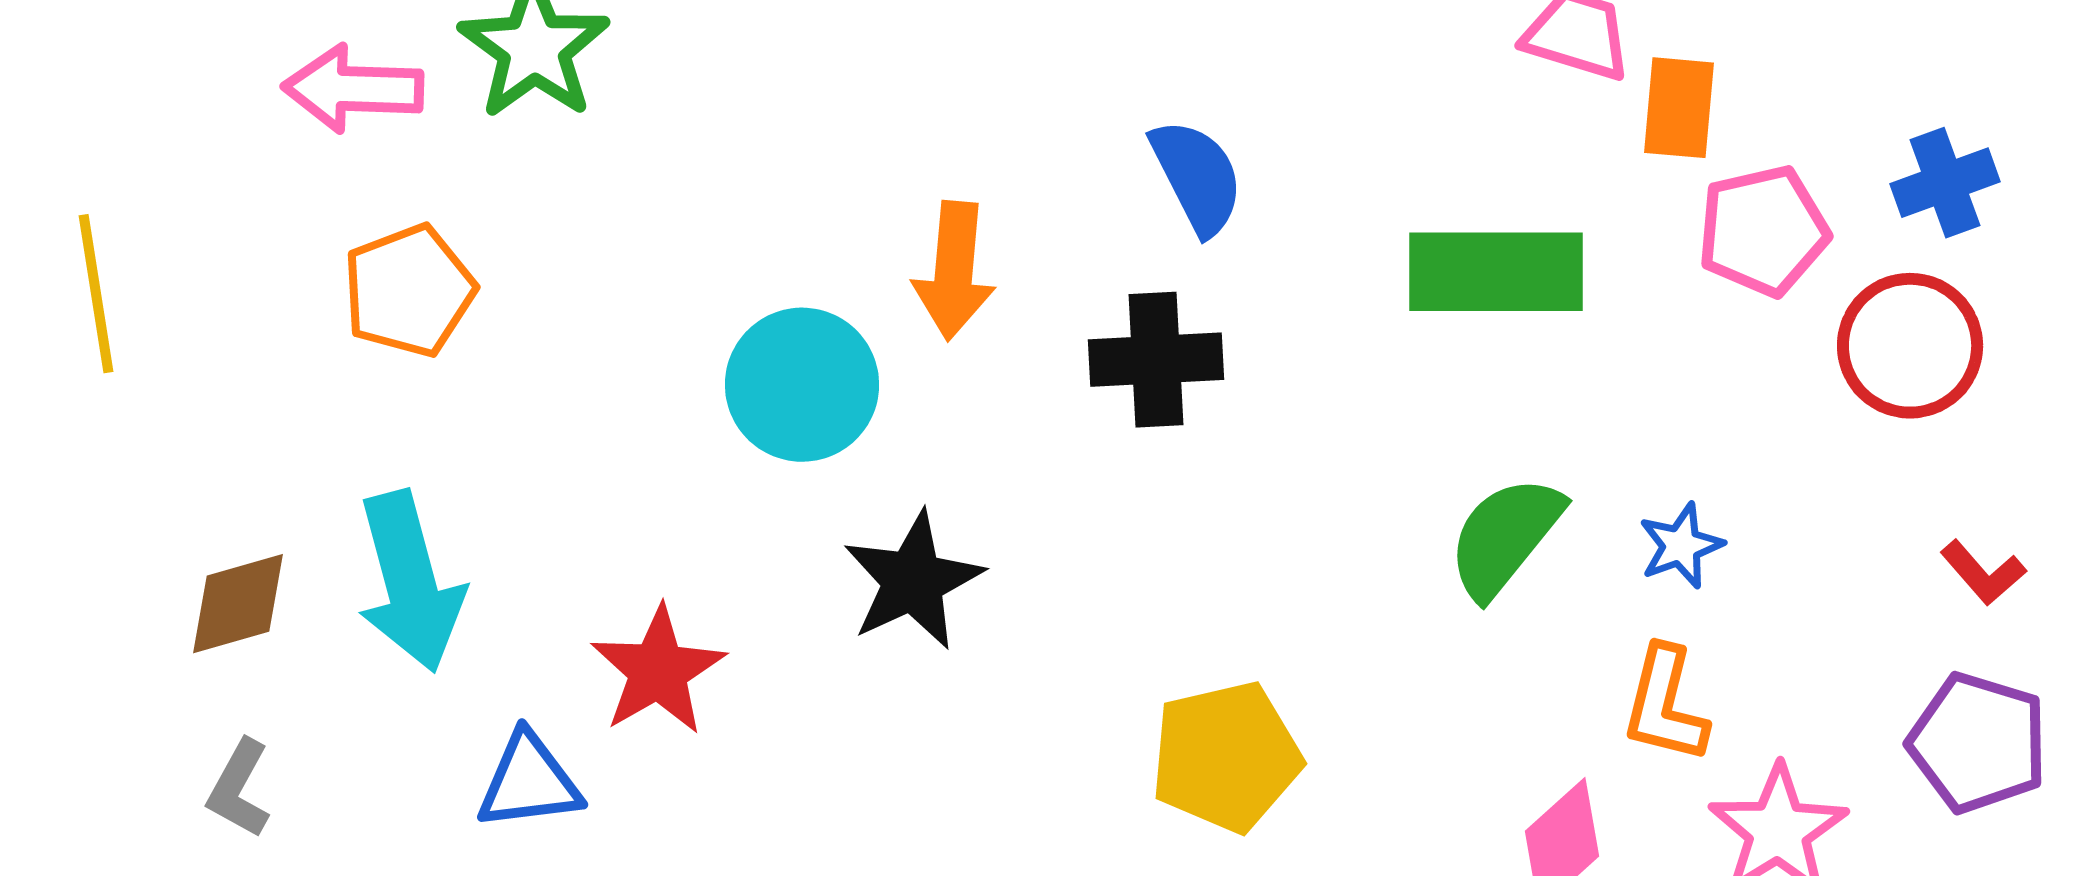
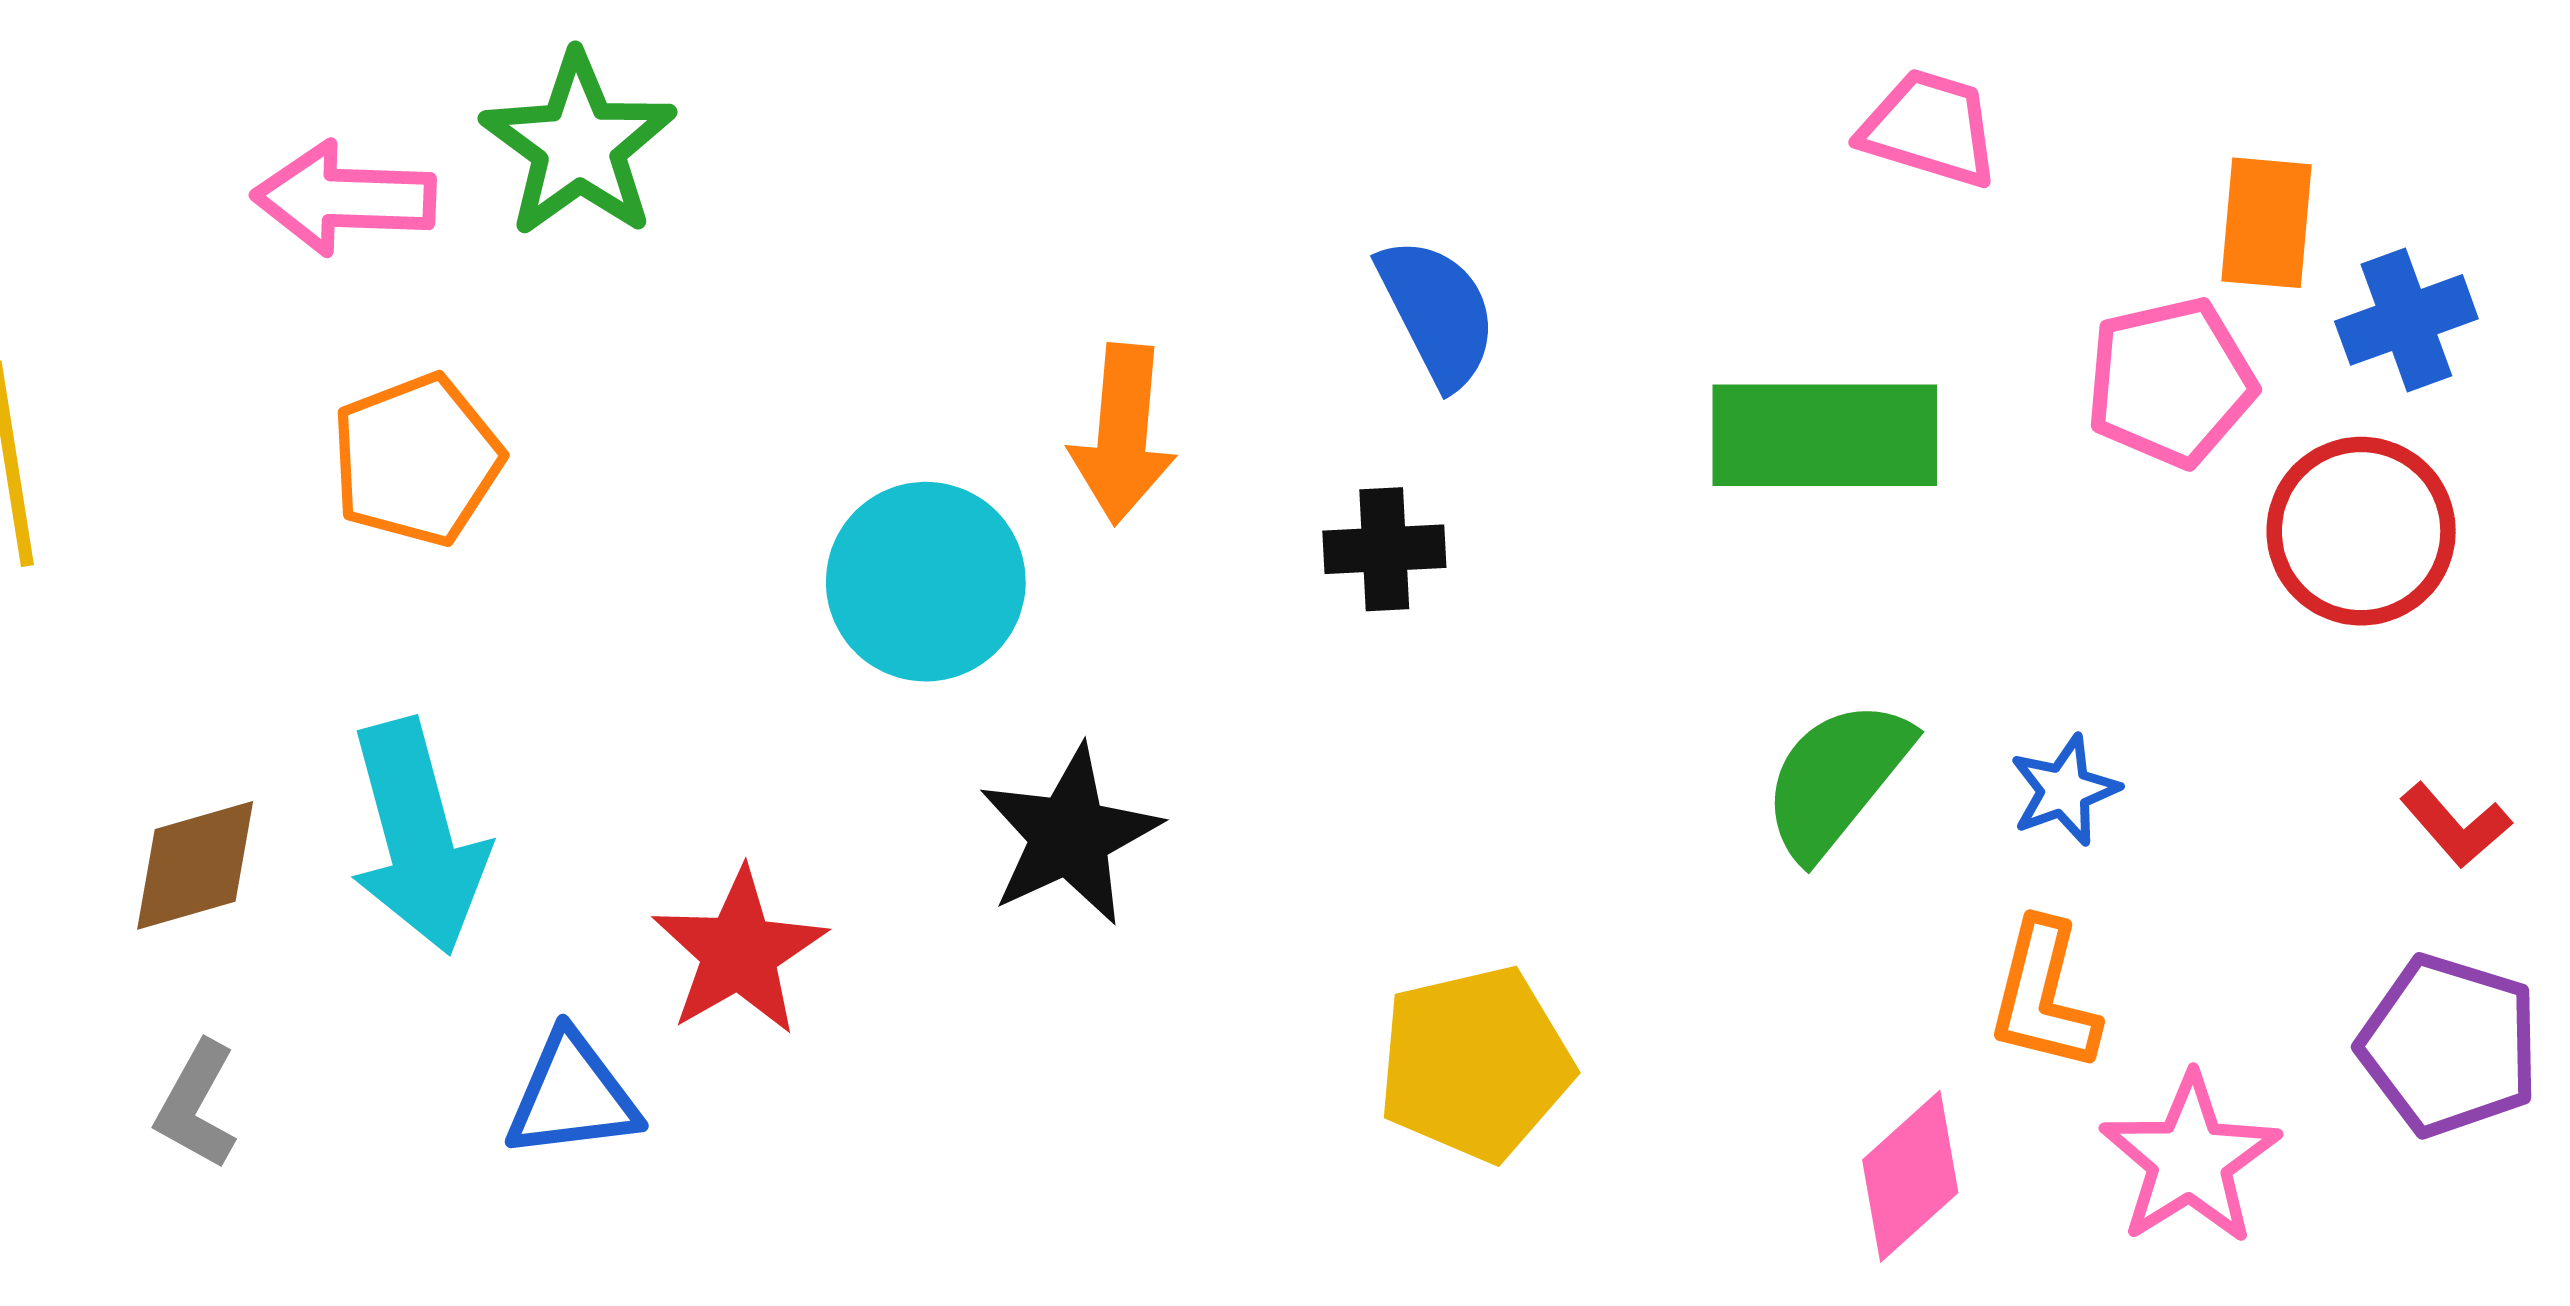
orange rectangle: (1679, 108) -> (2267, 223), moved
black cross: (1156, 360) -> (1384, 549), size x0.7

